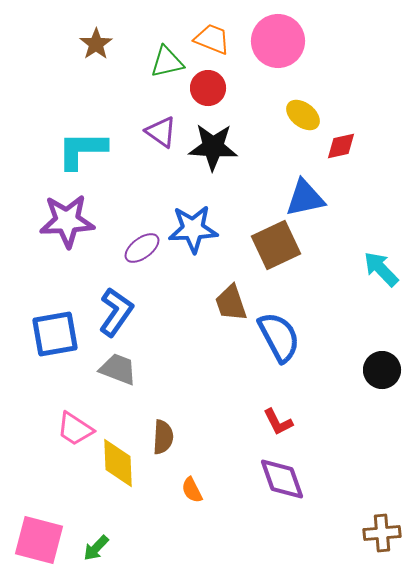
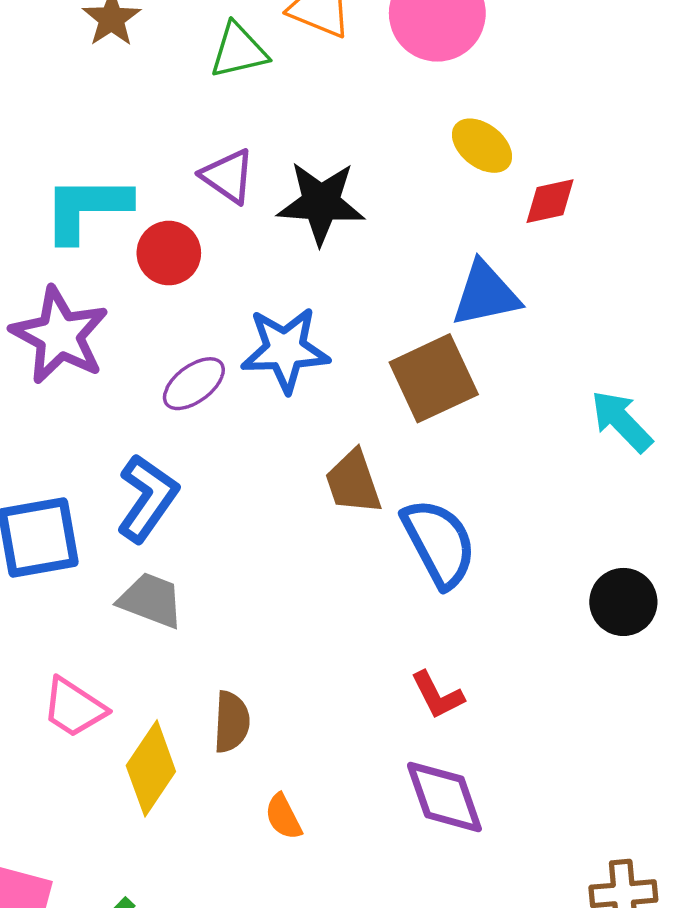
red circle: (208, 88) -> (169, 253), moved
purple star: (67, 221) -> (60, 335), turned 30
yellow diamond: (118, 463) -> (151, 768), turned 36

